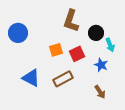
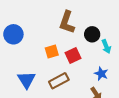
blue star: (101, 65) -> (101, 74), moved
blue triangle: (31, 78) -> (27, 80), turned 30

